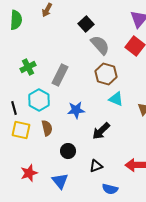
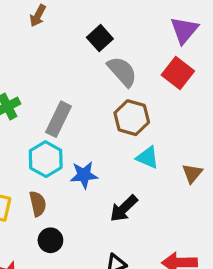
cyan hexagon: (39, 100) -> (46, 159), moved
black circle: (68, 151) -> (50, 240), moved

